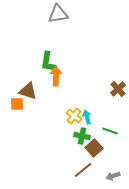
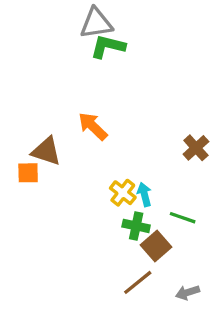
green L-shape: (48, 62) -> (108, 46), moved, turned 95
orange arrow: (56, 76) -> (93, 126), turned -48

